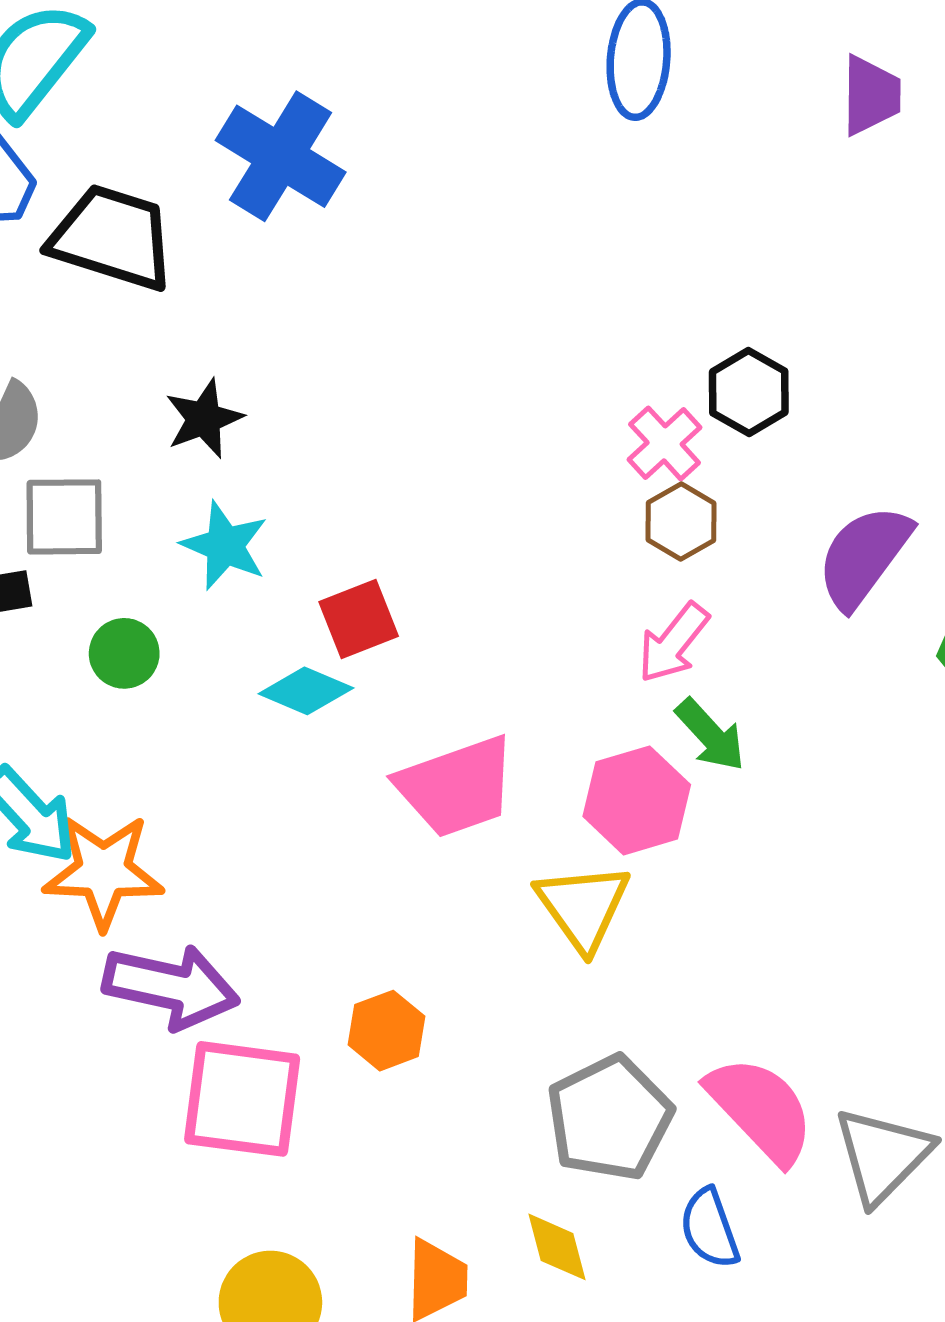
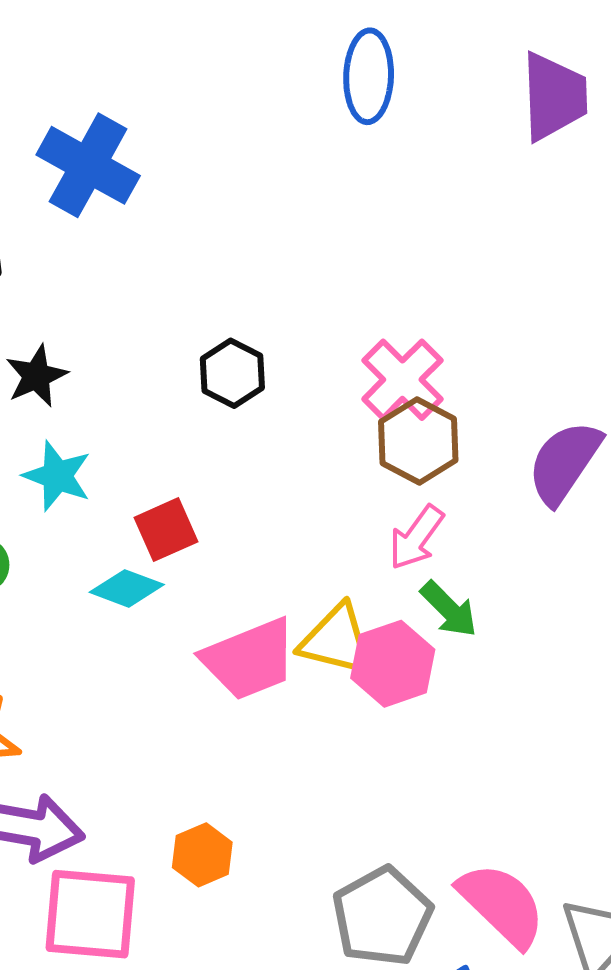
purple trapezoid: (871, 95) -> (554, 97), size x1.4
black hexagon: (749, 392) -> (232, 373), moved
pink cross: (665, 443) -> (402, 380), size x1.4
brown hexagon: (681, 521) -> (418, 441), size x1.4
yellow triangle: (583, 907) -> (336, 640), moved, turned -38

